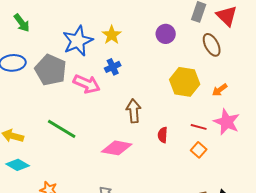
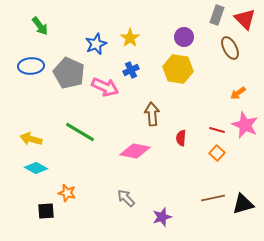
blue star: (78, 41) -> (96, 44), size x0.7
yellow hexagon: (185, 82) -> (178, 69), moved

